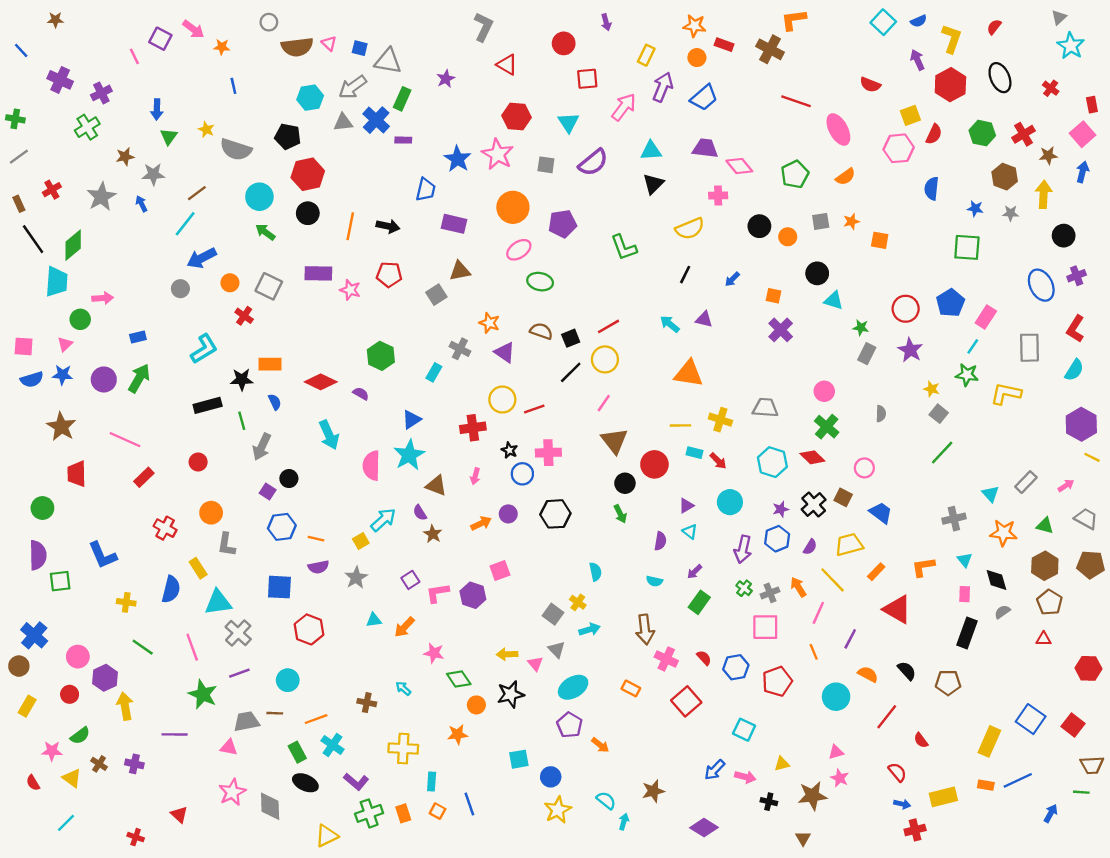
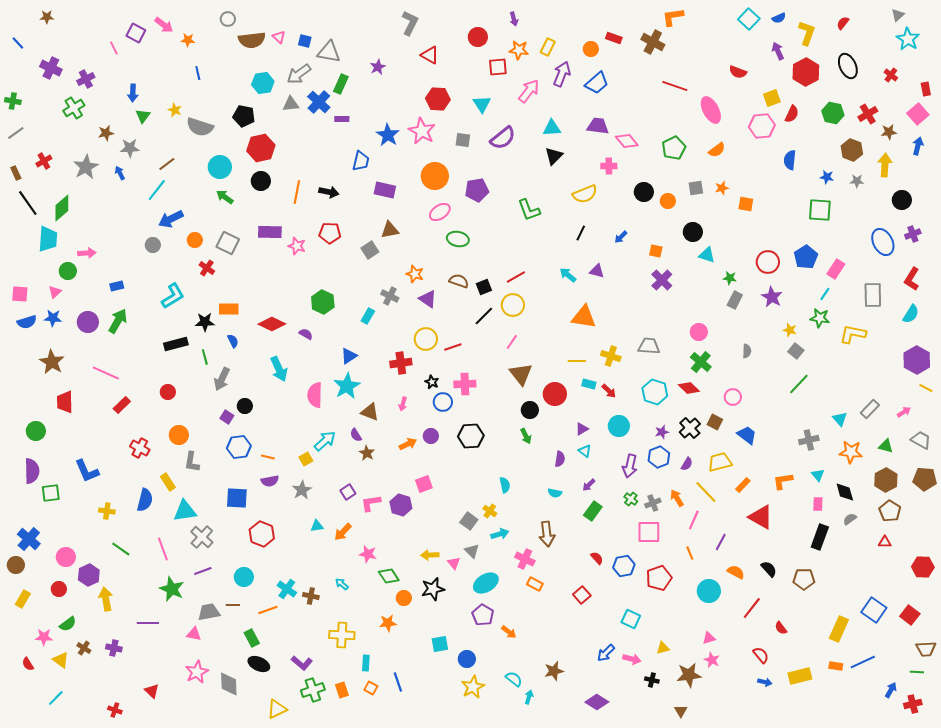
orange star: (695, 26) -> (519, 50), moved
pink cross: (666, 659) -> (525, 559), moved
red square: (686, 701) -> (582, 595), size x0.7
cyan cross: (333, 745) -> (287, 589), moved
red cross: (915, 830) -> (913, 704), moved

